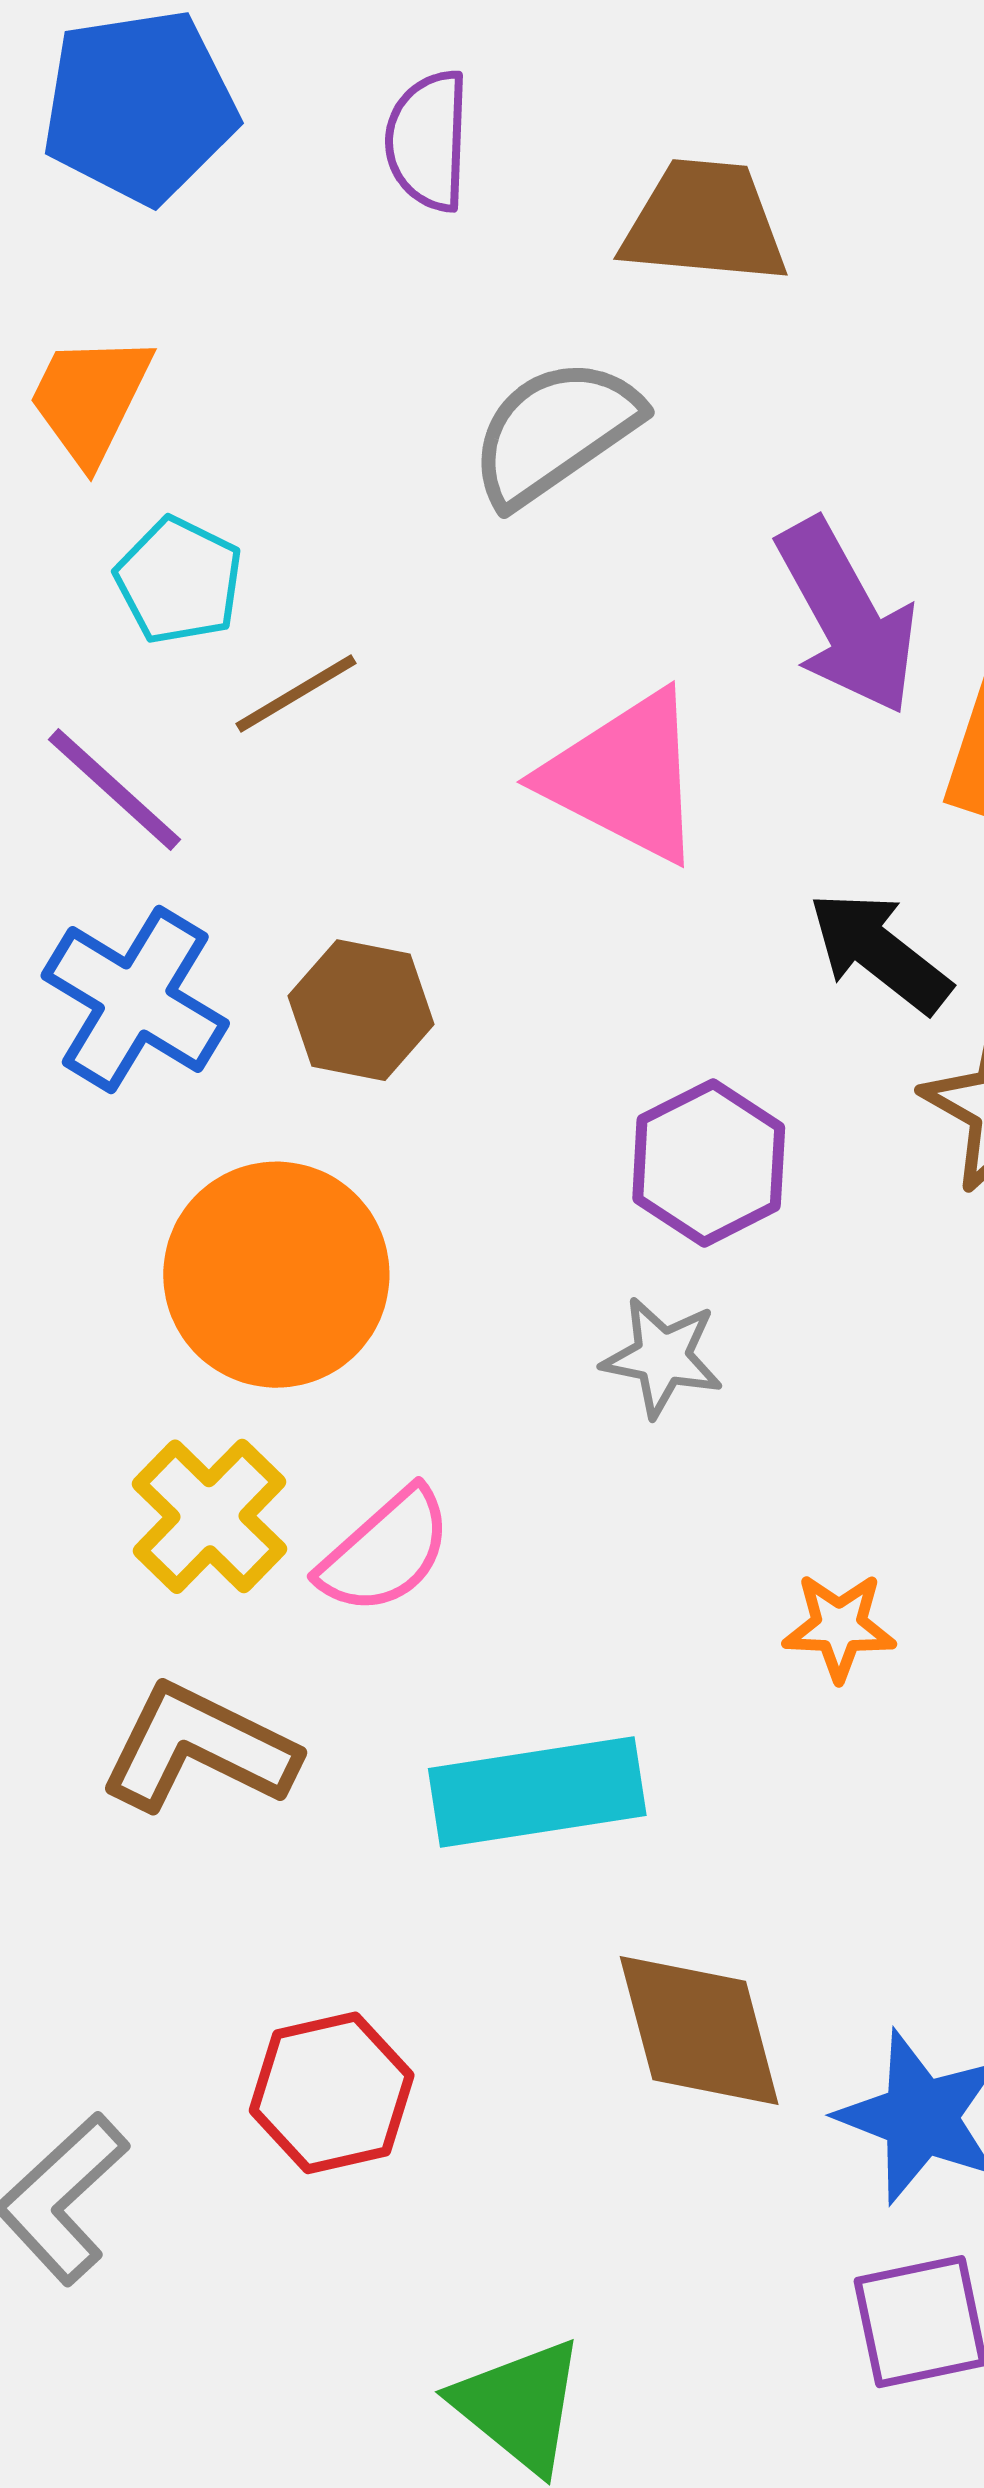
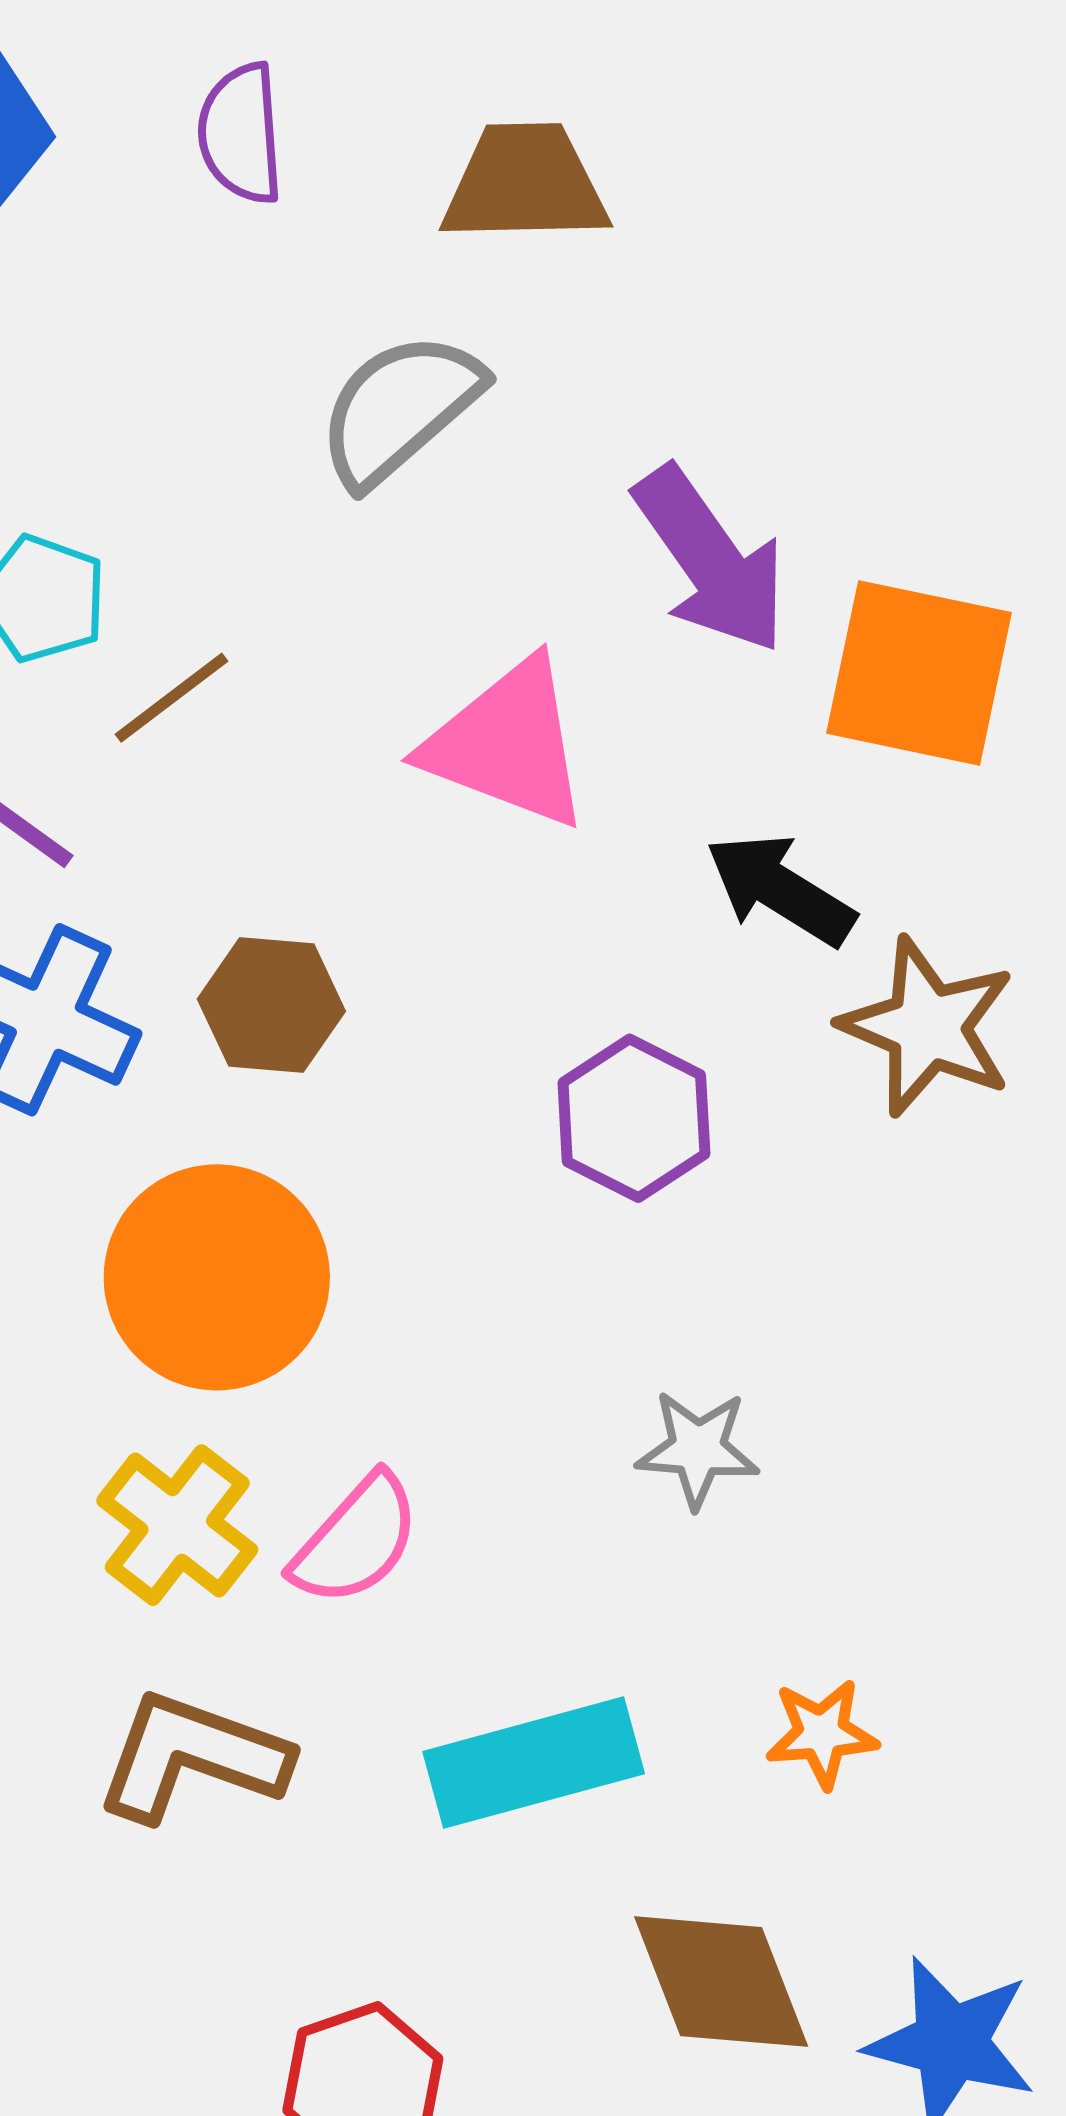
gray star: (662, 1357) -> (698, 1449), moved
orange star: (839, 1627) -> (822, 1733), moved

